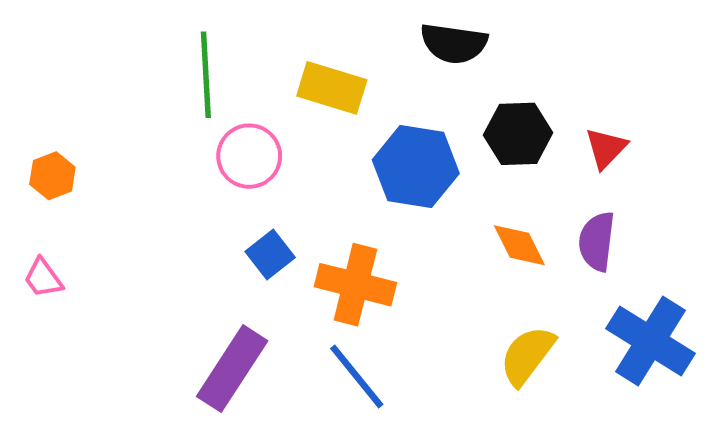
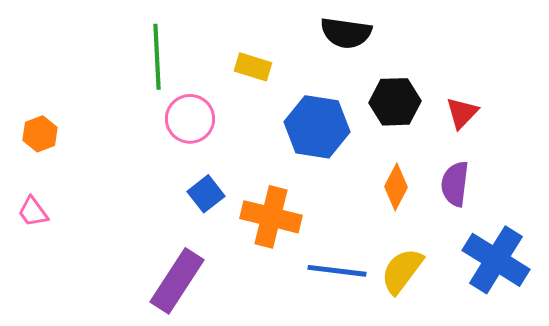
yellow rectangle: (332, 88) -> (253, 67), size x0.7
orange diamond: (519, 245) -> (396, 187), turned 54
blue line: (357, 376) -> (337, 271), moved, turned -44

